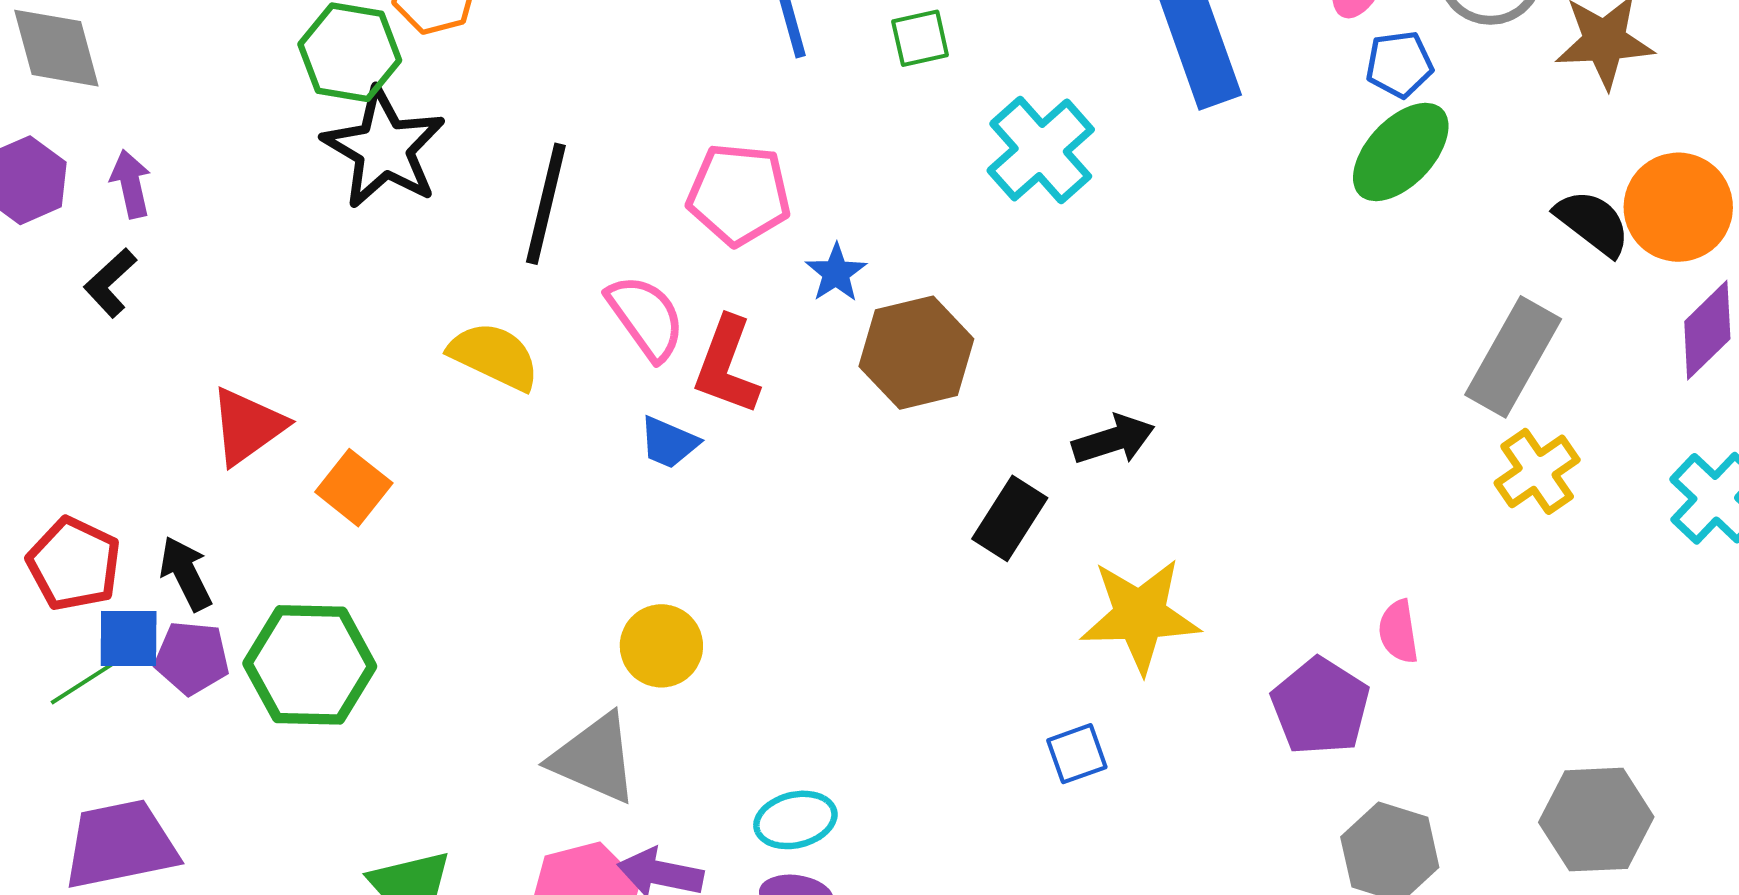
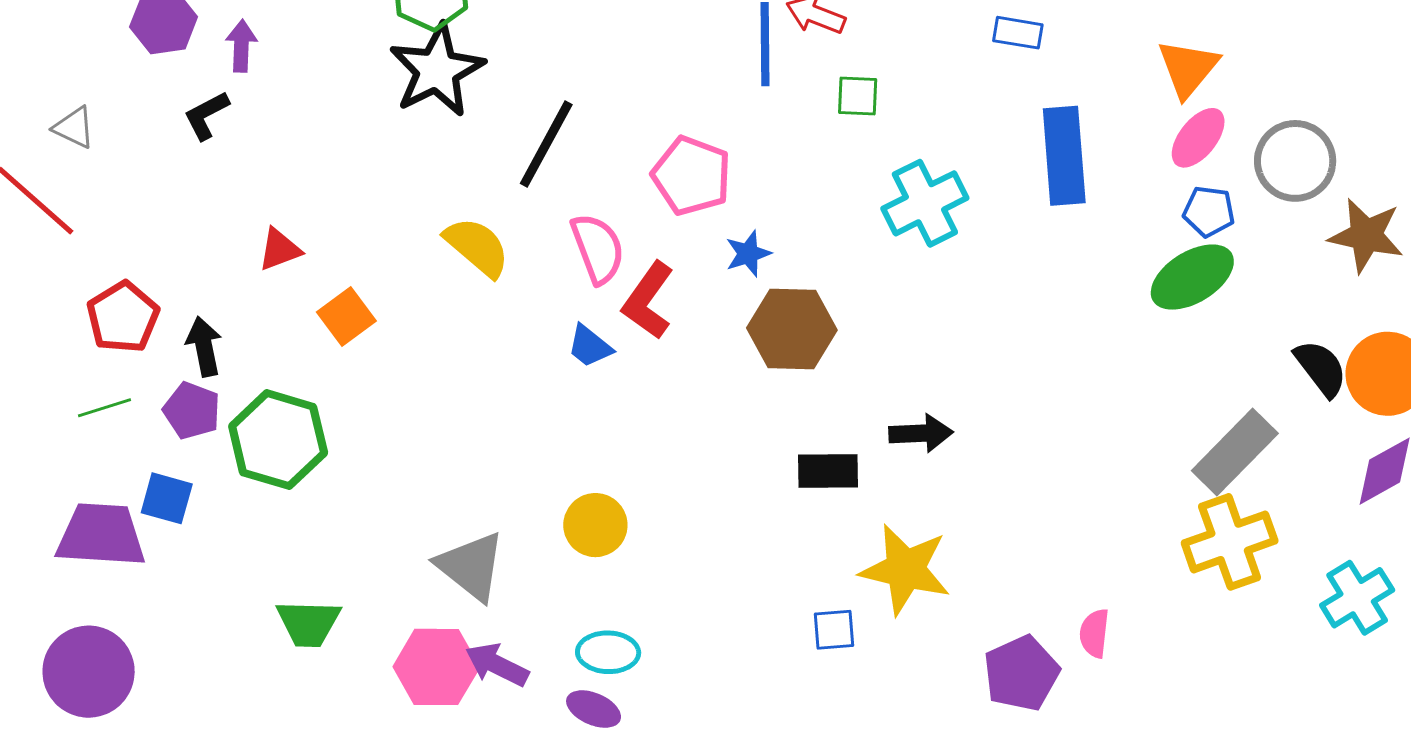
red triangle: (247, 426) -> (280, 250), size x0.7
yellow cross: (1537, 471) -> (1230, 542), size x1.4
black rectangle: (1010, 518) -> (828, 471), turned 42
blue square: (129, 638) -> (167, 498), moved
yellow circle: (661, 646) -> (595, 525), moved
blue square: (1077, 754) -> (834, 630), moved

